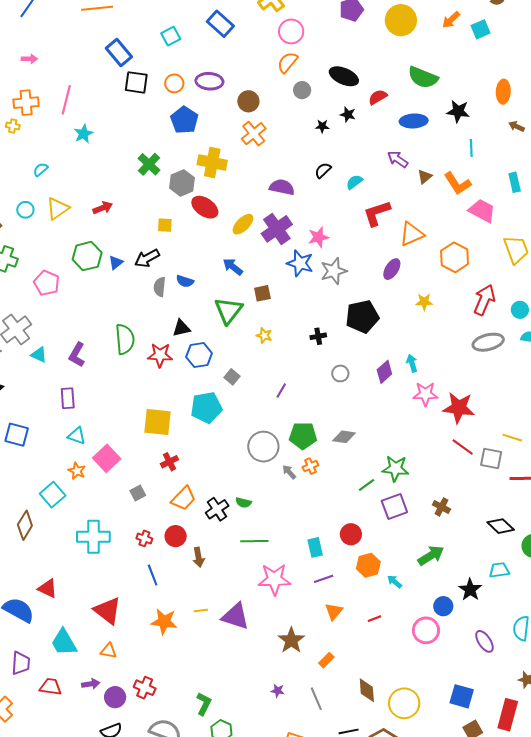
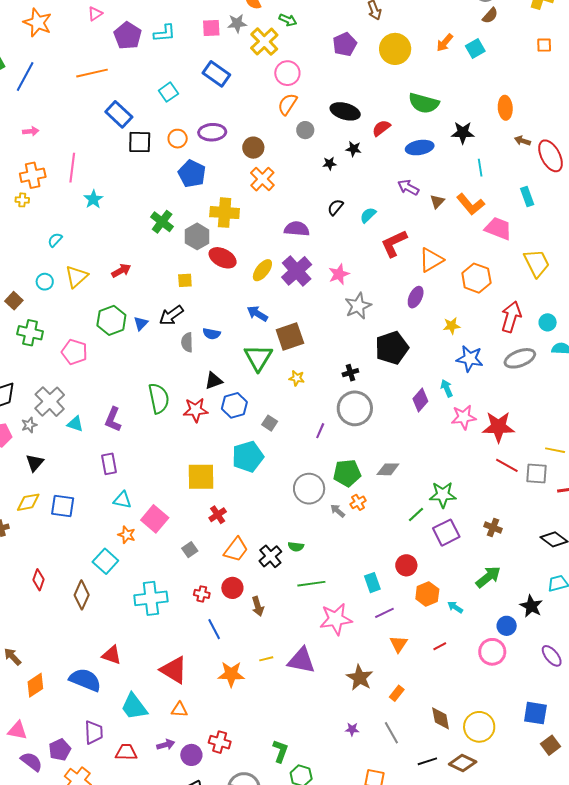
blue star: (300, 263) -> (470, 359), moved
brown square: (262, 293) -> (290, 337), size x1.6
gray circle: (340, 373) -> (355, 408), moved, size x2.0

